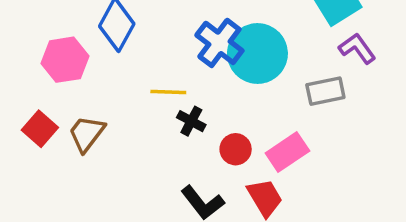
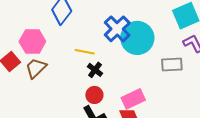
pink hexagon: (65, 60) -> (32, 42), moved
red circle: (236, 149) -> (94, 95), moved
pink rectangle: (287, 152) -> (133, 99), moved

